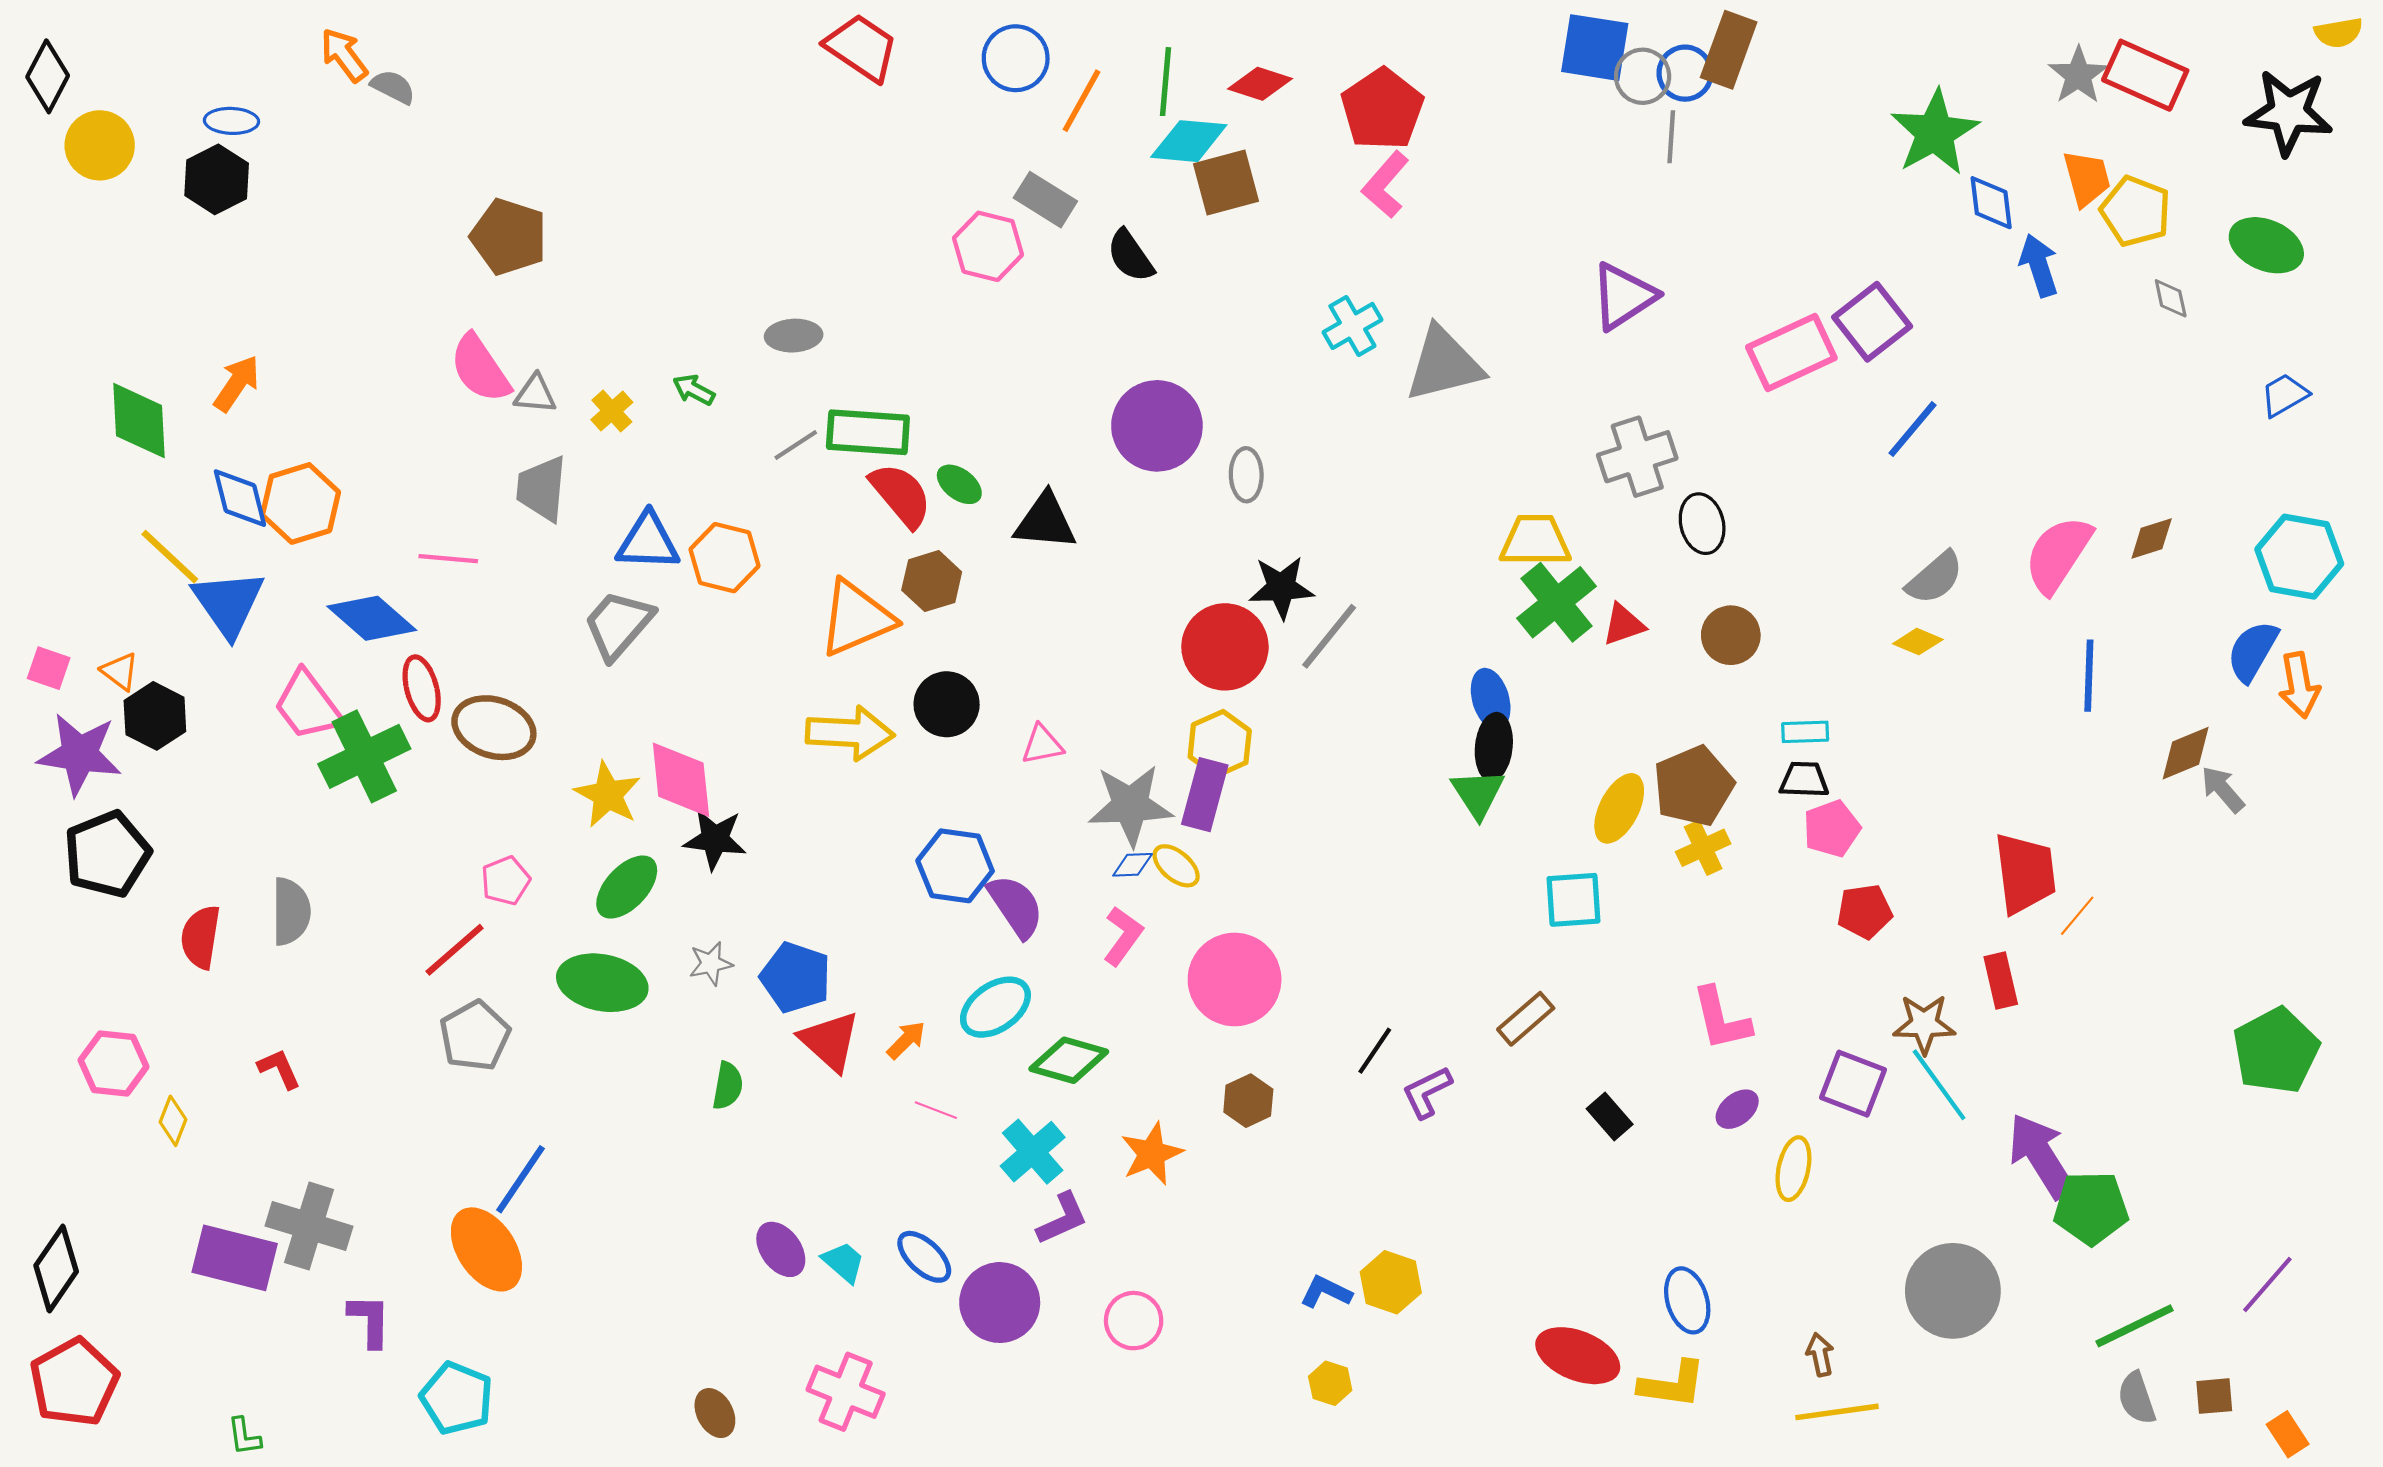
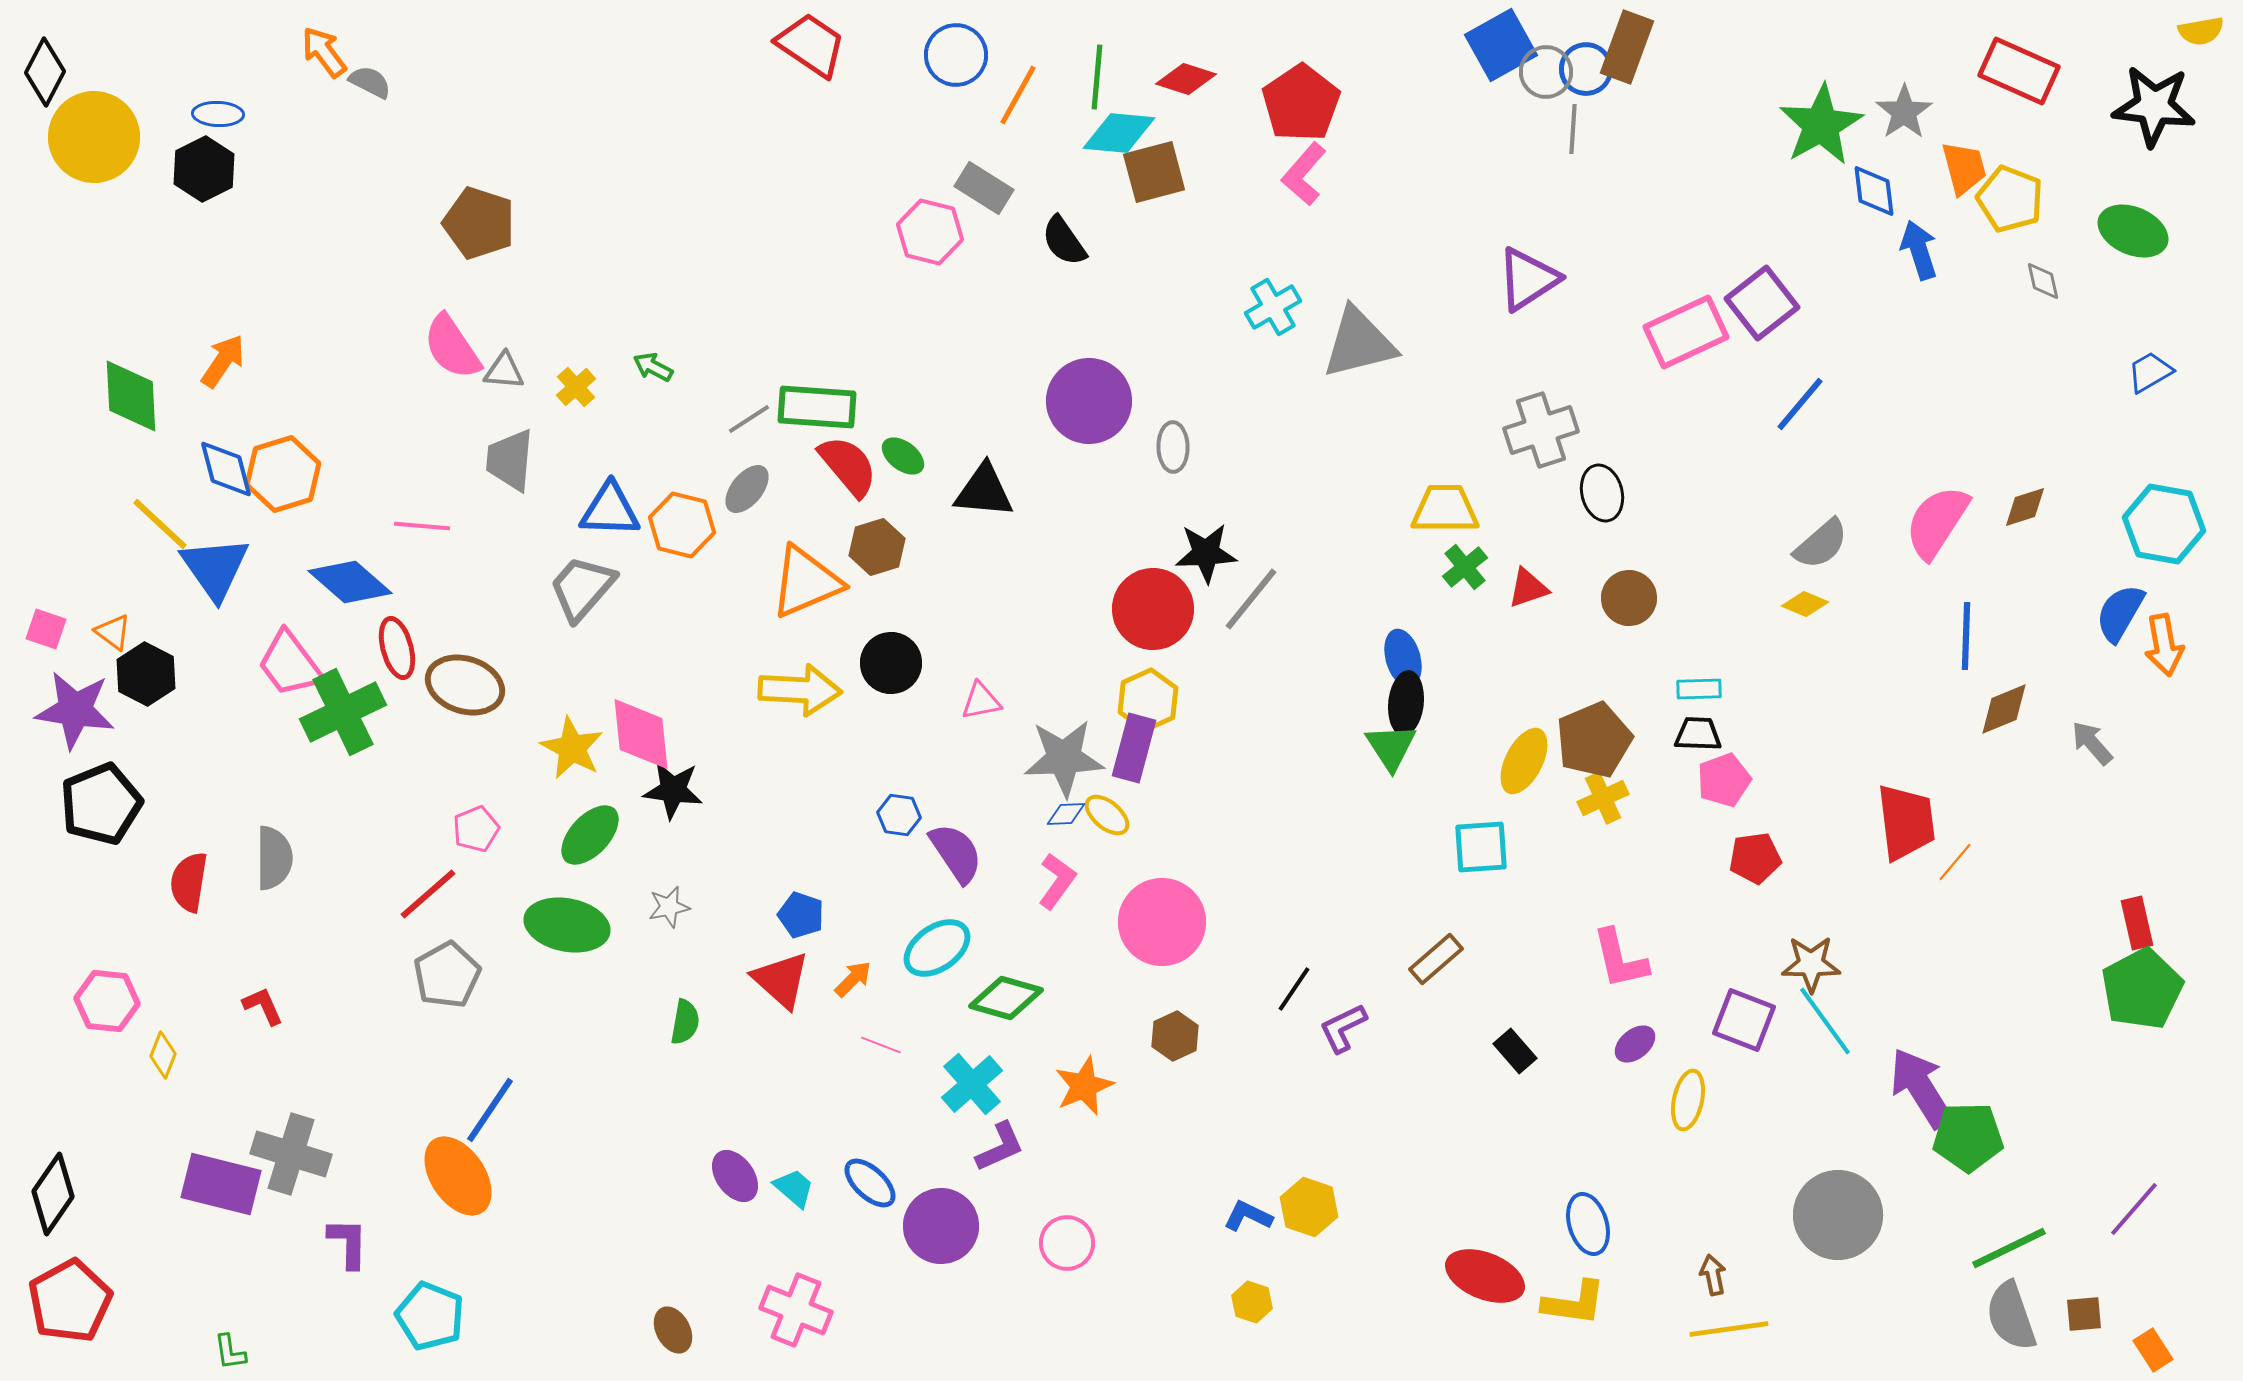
blue square: (1595, 48) -> (1501, 45), turned -38
gray star: (2078, 75) -> (1904, 112), moved
yellow circle: (100, 145) -> (94, 137), size x1.4
gray ellipse: (794, 336) -> (747, 489), moved, turned -48
green cross: (1557, 602) -> (1465, 567), size x0.6
brown diamond: (2186, 753) -> (2004, 709), moved
blue hexagon: (955, 866) -> (899, 815), size x0.6
blue pentagon: (796, 977) -> (801, 915), moved, size x0.7
red rectangle: (2001, 981) -> (2137, 923), moved
gray semicircle: (2137, 1398) -> (2011, 1316), size x1.4

